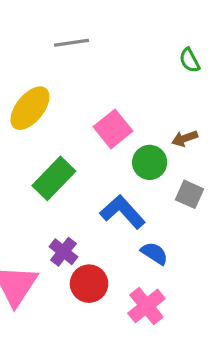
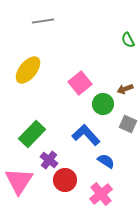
gray line: (71, 43) -> (43, 21), moved
green rectangle: (54, 178) -> (32, 134), moved

